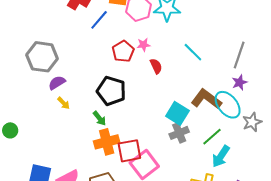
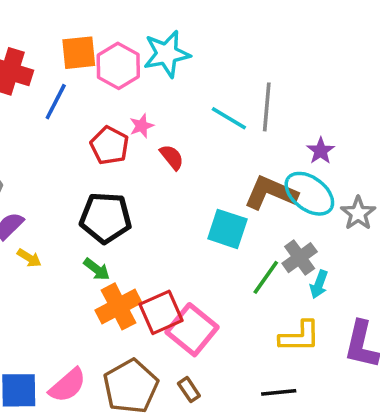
gray line: (239, 55) -> (267, 107), moved
gray cross: (179, 133) -> (300, 258), moved
green line: (212, 137) -> (266, 277), moved
cyan arrow: (221, 156) -> (319, 284), size x0.7

